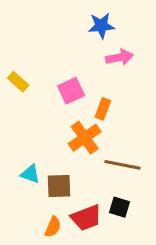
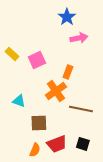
blue star: (101, 26) -> (67, 17), turned -30
pink square: (71, 91) -> (37, 60), moved
cyan triangle: (30, 174) -> (19, 101), moved
black square: (119, 207) -> (83, 144), moved

